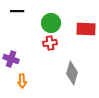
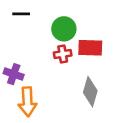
red rectangle: (86, 29) -> (90, 48), moved
orange arrow: (22, 81) -> (27, 102), size x1.6

